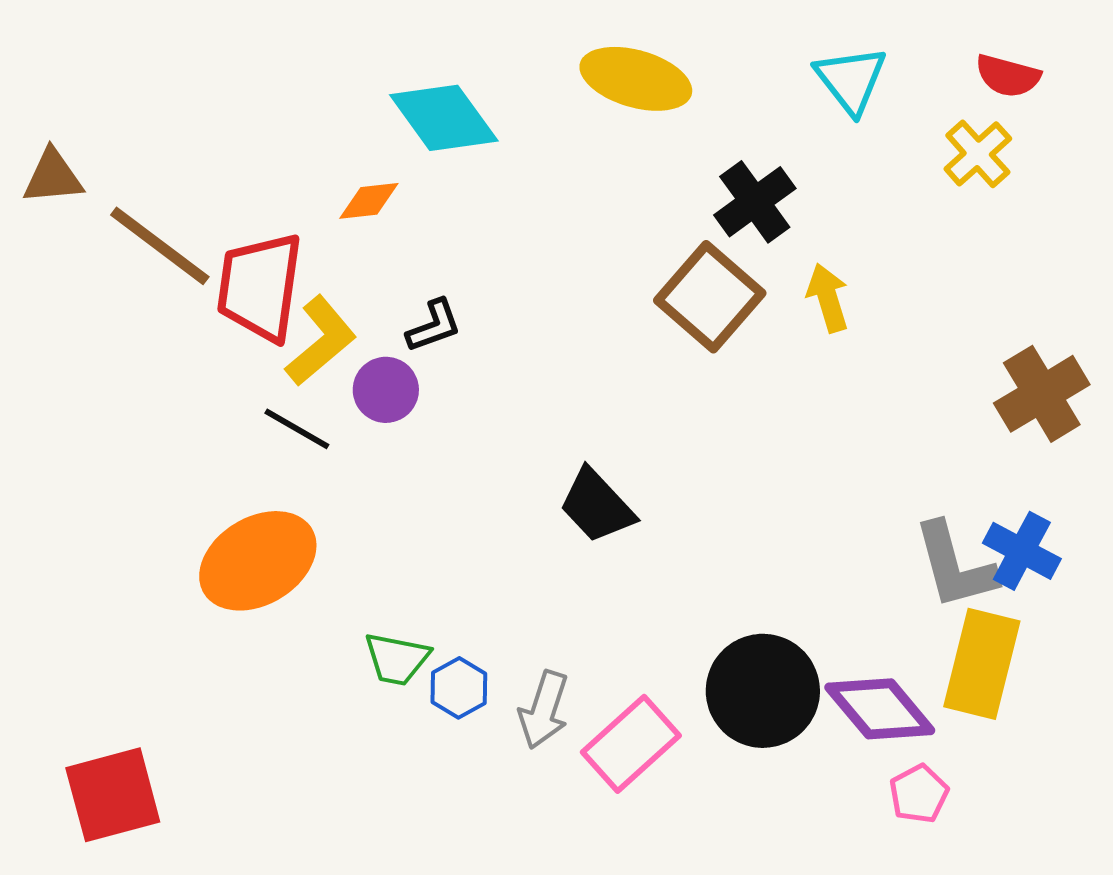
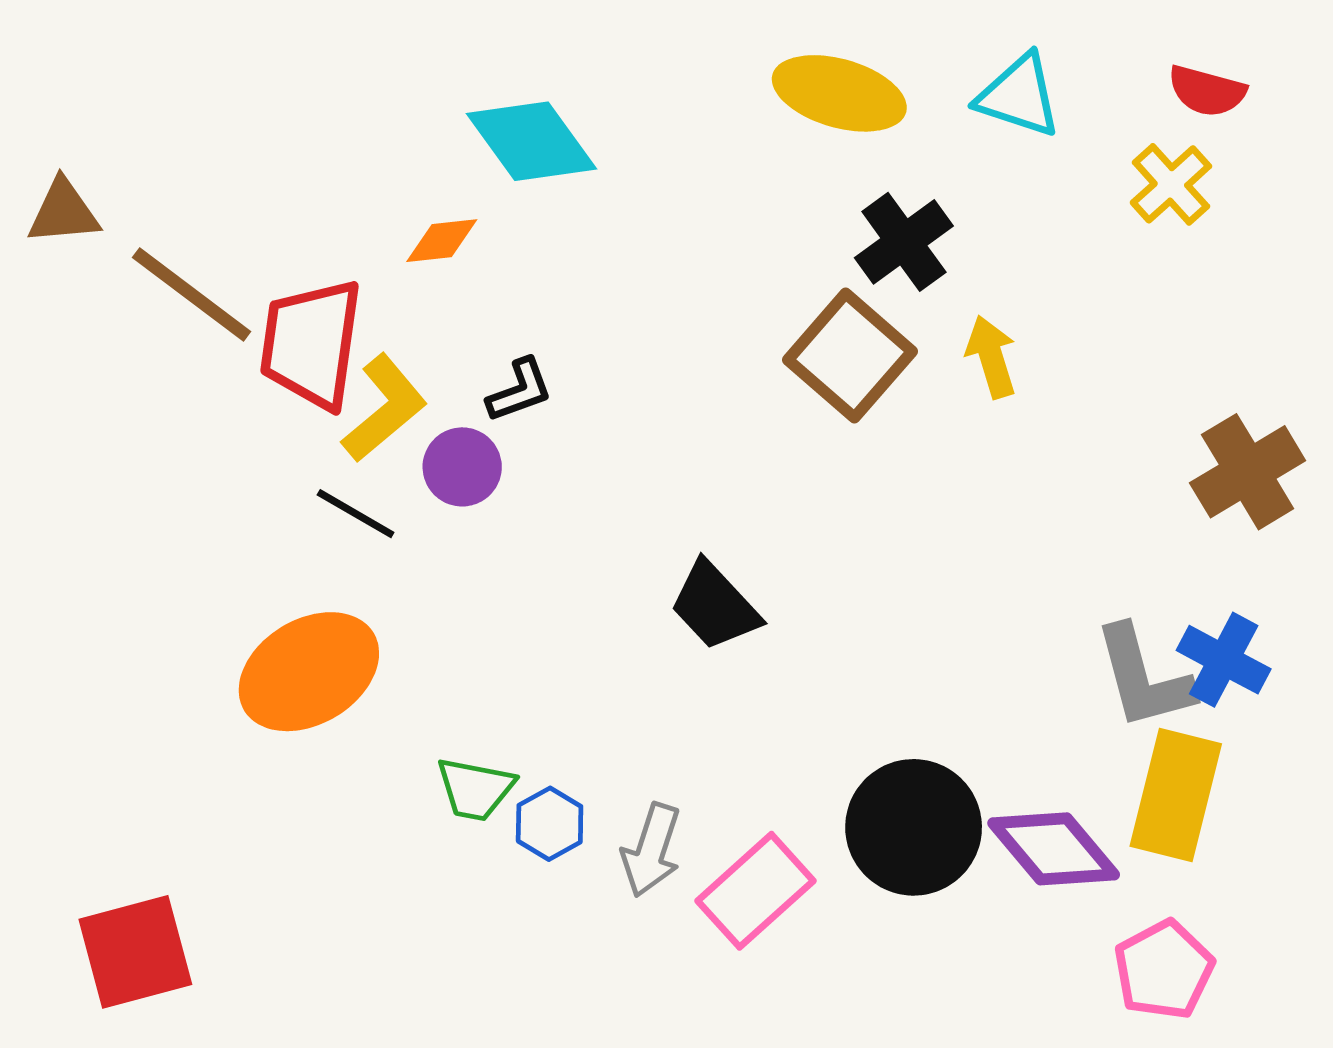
yellow ellipse: (636, 79) -> (839, 93), moved
cyan triangle: (851, 80) -> (1019, 96), turned -34
pink pentagon: (919, 794) -> (1164, 970), moved, size x1.4

